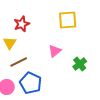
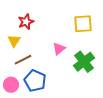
yellow square: (68, 20) -> (83, 24), moved
green cross: (80, 64) -> (84, 62), size x1.5

